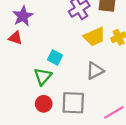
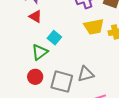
red triangle: (15, 38) -> (35, 16), moved
gray triangle: (95, 71) -> (86, 74), moved

